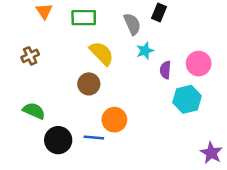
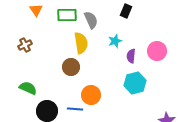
gray semicircle: (132, 24) -> (91, 20), moved
yellow semicircle: (102, 53) -> (81, 43), turned 35
cyan hexagon: (187, 99) -> (135, 83), moved

